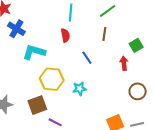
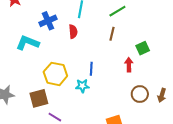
blue cross: (16, 29) -> (48, 21), moved, turned 30
cyan L-shape: (34, 52) -> (28, 43), moved
blue line: (87, 58) -> (91, 69), moved, turned 32

